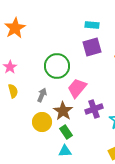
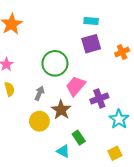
purple cross: (94, 109) -> (99, 98), moved
green rectangle: (66, 132) -> (79, 138), moved
cyan triangle: (65, 151) -> (63, 151), turned 32

